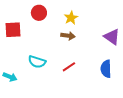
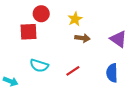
red square: (13, 30) -> (29, 32), moved
brown arrow: (68, 36) -> (82, 38), moved

